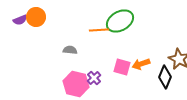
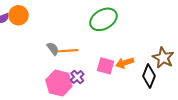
orange line: (99, 30) -> (68, 51), moved
gray semicircle: (70, 50) -> (53, 49), turned 48

